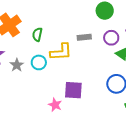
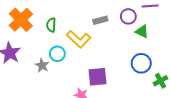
yellow L-shape: (61, 52) -> (79, 39), turned 55
gray star: (17, 65) -> (42, 65), moved

